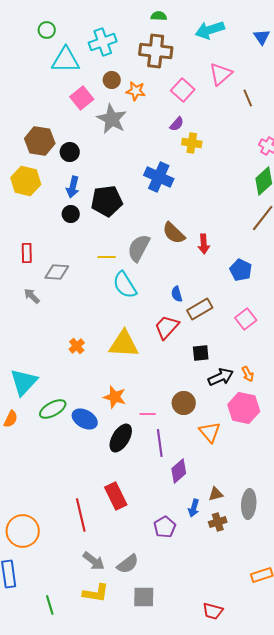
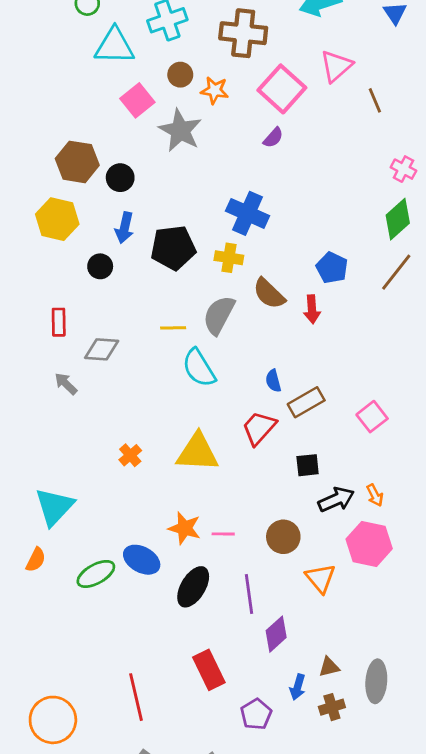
pink square: (183, 90) -> (282, 89), size x1.4
yellow cross: (192, 143) -> (229, 258), moved
black circle: (71, 214) -> (100, 266), moved
blue pentagon: (241, 270) -> (332, 268), moved
green ellipse: (53, 409) -> (96, 574), moved
pink line: (148, 414) -> (223, 534), moved
red rectangle: (116, 496) -> (209, 670), moved

